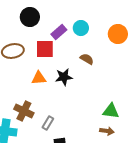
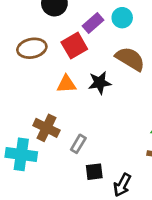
red square: (45, 49) -> (74, 46), turned -30
brown semicircle: (87, 59) -> (130, 59), size x1.6

